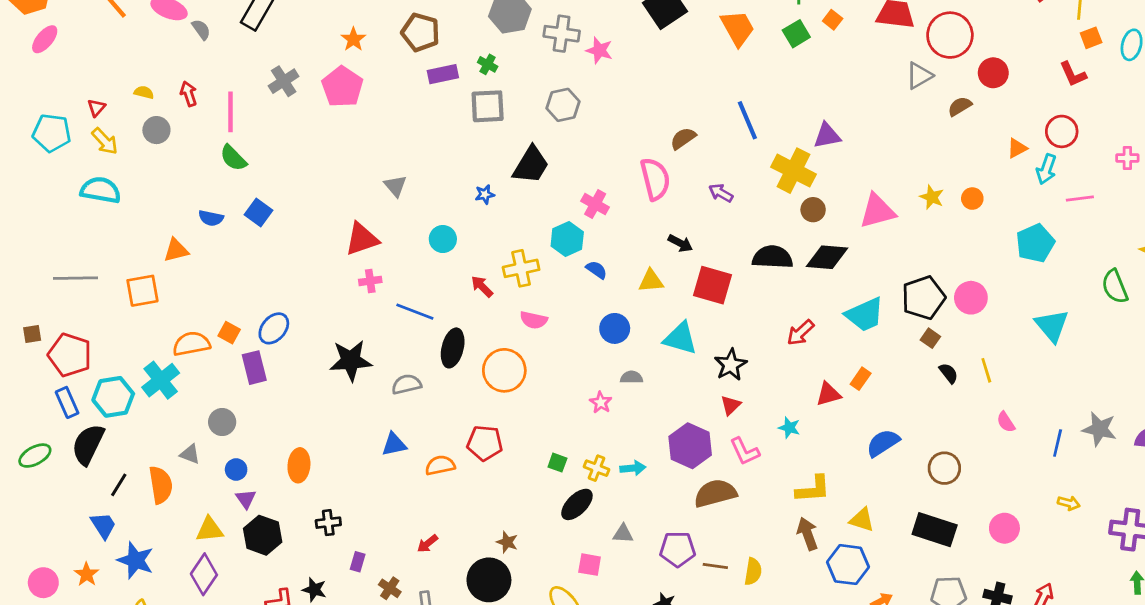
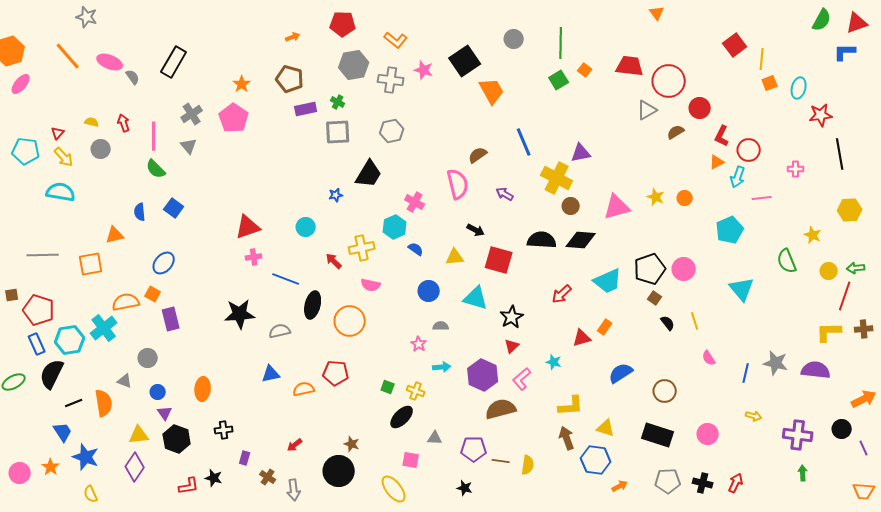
orange trapezoid: (738, 28) -> (492, 91), moved
pink star: (599, 50) -> (424, 70), moved
red L-shape: (1073, 74) -> (722, 136), moved, turned 50
gray triangle: (395, 186) -> (189, 146), moved
blue semicircle: (211, 218) -> (140, 212), turned 72
blue ellipse: (274, 328) -> (164, 263), moved
pink L-shape: (745, 451) -> (522, 379), turned 75
cyan arrow: (633, 468) -> (442, 367), moved
black line: (119, 485) -> (74, 403), turned 36

